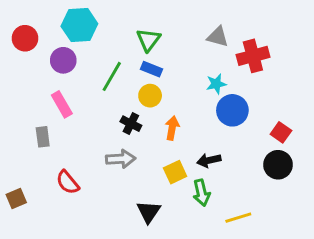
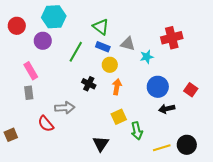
gray triangle: (218, 37) -> (128, 44), moved
green triangle: (149, 40) -> (101, 27), turned -30
yellow circle: (150, 96) -> (110, 65), moved
pink rectangle: (62, 104) -> (31, 71), moved
blue circle: (232, 110) -> (158, 87), moved
gray arrow: (121, 159) -> (65, 108), moved
black arrow: (209, 160) -> (167, 109), moved
black circle: (278, 165) -> (187, 145), moved

